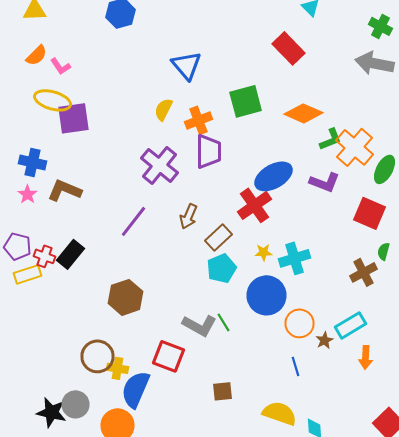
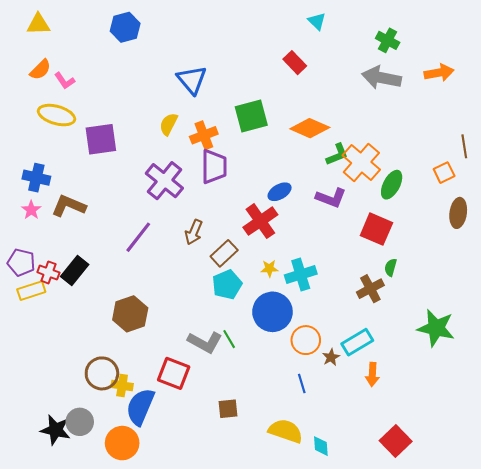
red rectangle: (288, 48) -> (295, 63), size x0.7
purple square: (74, 118) -> (101, 139), moved
blue ellipse: (274, 176) -> (280, 192), size x0.6

